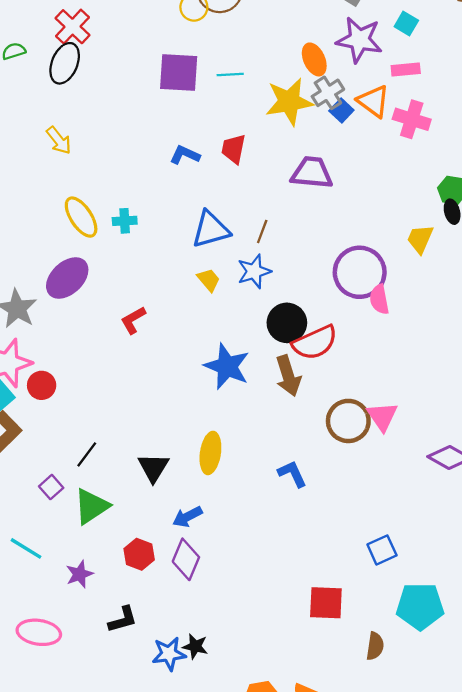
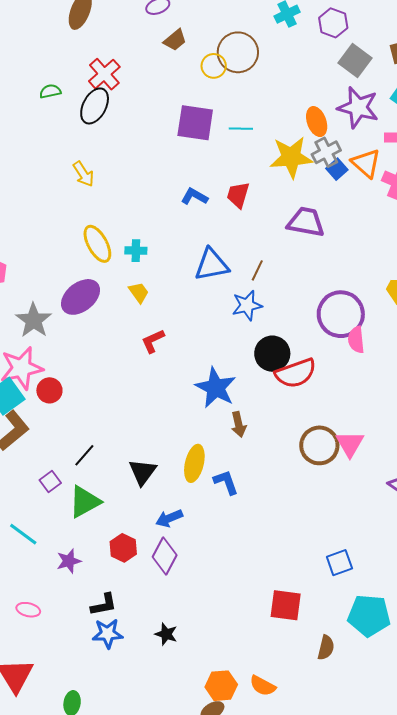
yellow trapezoid: (209, 280) -> (139, 292), moved
red L-shape: (133, 320) -> (153, 341), moved
brown arrow: (288, 376) -> (239, 424), moved, size x0.7
blue L-shape: (292, 474) -> (226, 482), moved
pink ellipse: (39, 632) -> (28, 610), size x0.6
blue star: (169, 654) -> (108, 634), moved

